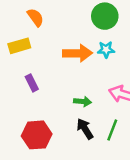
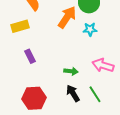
orange arrow: (78, 53) -> (67, 17), moved, turned -55
green line: (112, 130) -> (95, 94), turned -54

